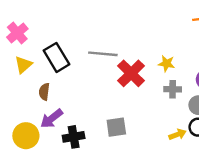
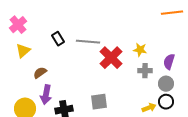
black rectangle: (56, 57) -> (58, 39), moved, size x0.6
brown semicircle: (44, 92) -> (40, 73), turned 48
purple arrow: (52, 119) -> (46, 95), turned -42

